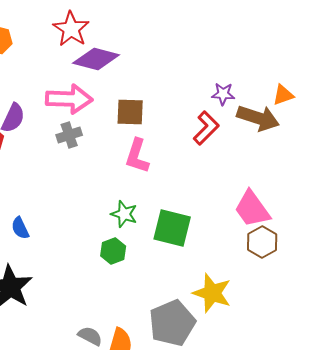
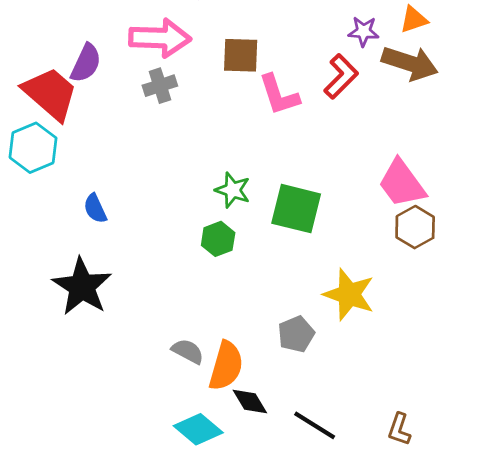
orange triangle: (283, 95) -> (414, 20), moved
pink L-shape: (137, 156) -> (279, 95), moved, turned -36
gray pentagon: (172, 323) -> (296, 334), size x0.6

